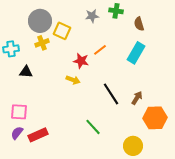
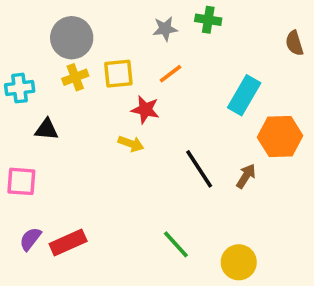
brown semicircle: (139, 24) -> (294, 43), moved
yellow square: (62, 31) -> (118, 74), moved, turned -30
orange line: (100, 50) -> (170, 74), moved
pink square: (19, 112) -> (21, 181), moved
orange hexagon: (155, 118) -> (280, 137), moved
green line: (93, 127) -> (176, 244), moved

